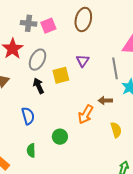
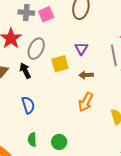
black arrow: (39, 86) -> (25, 71), moved
brown arrow: (105, 101) -> (86, 75), moved
green circle: (60, 137) -> (59, 142), moved

